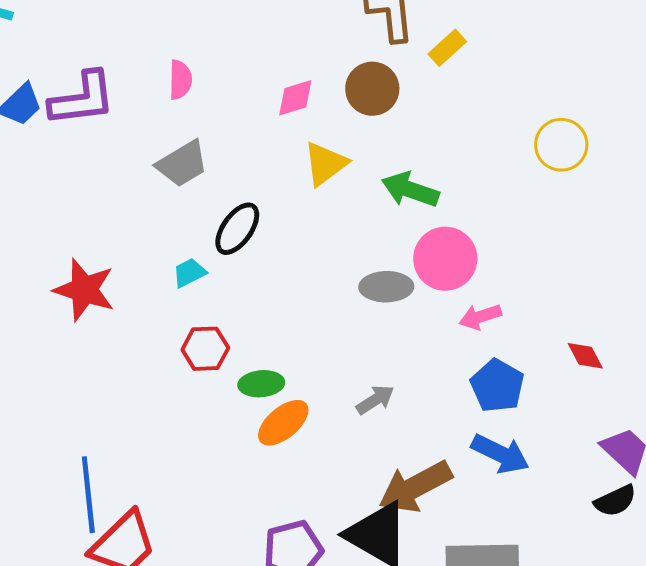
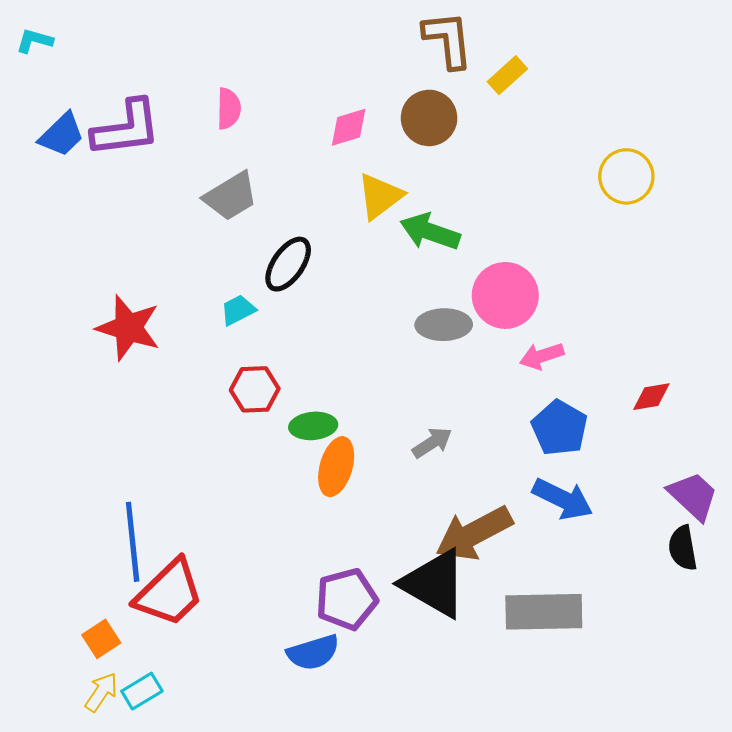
green arrow: (410, 190) -> (430, 232), moved
red diamond: (585, 356) -> (651, 397), turned -72
orange ellipse: (283, 423) -> (336, 467), turned -34
black semicircle: (615, 501) -> (683, 548), turned 105

